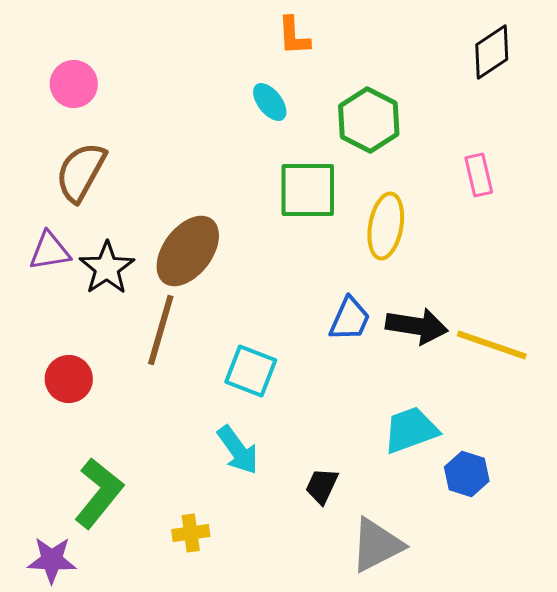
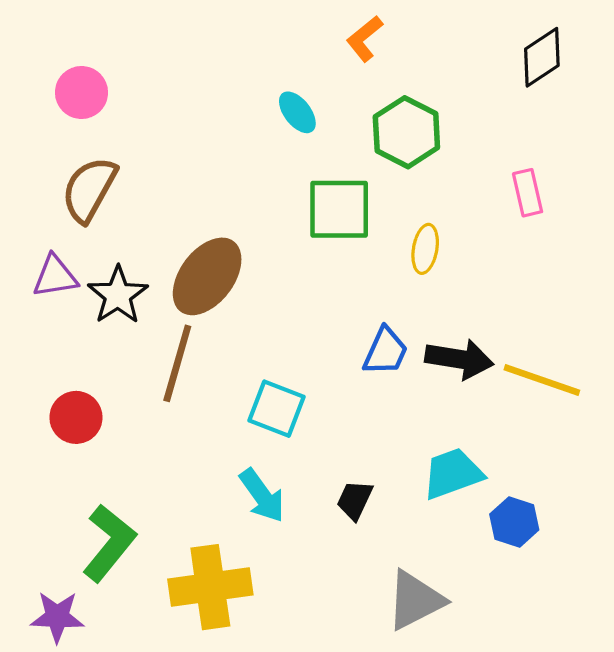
orange L-shape: (294, 36) -> (365, 39), moved, turned 54
yellow ellipse: (386, 226) -> (425, 249), size x0.7
black trapezoid: (322, 486) -> (355, 500), moved
yellow cross: (191, 533) -> (210, 587), size x2.0

